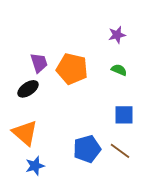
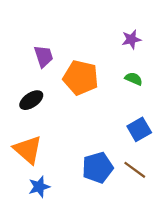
purple trapezoid: (39, 63) -> (44, 56), moved
blue square: (124, 115) -> (139, 129), turned -30

